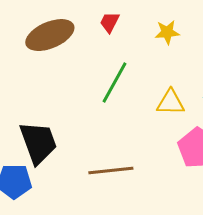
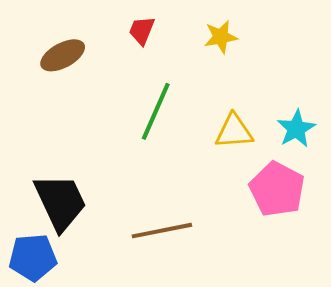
brown ellipse: (50, 35) -> (63, 55), size x0.7

